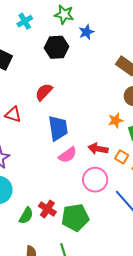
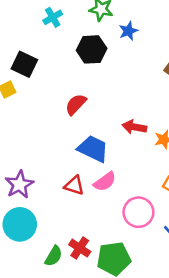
red triangle: (13, 114) -> (74, 185), moved
blue trapezoid: (58, 128) -> (93, 149), turned -56
red arrow: (98, 149) -> (134, 127), moved

